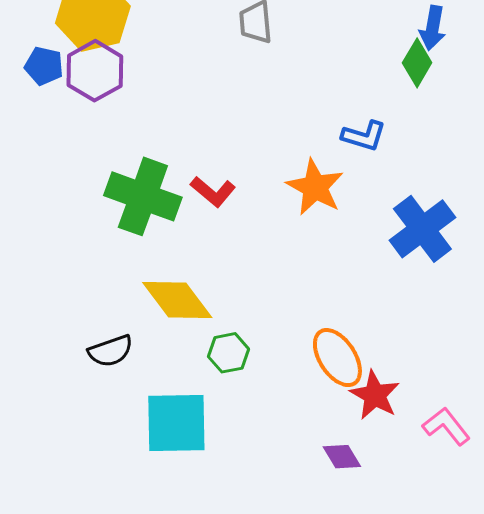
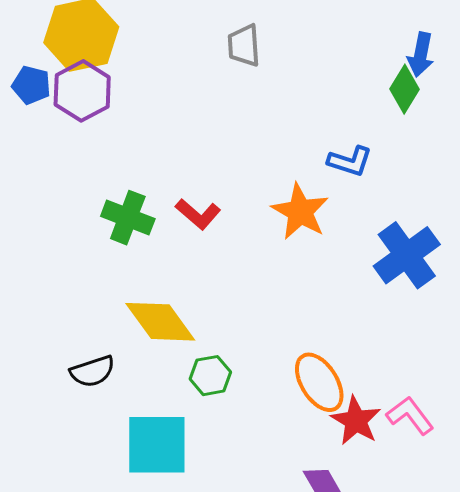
green cross: (143, 196) -> (128, 218), size x0.7
pink L-shape: (446, 426) -> (410, 416), moved

